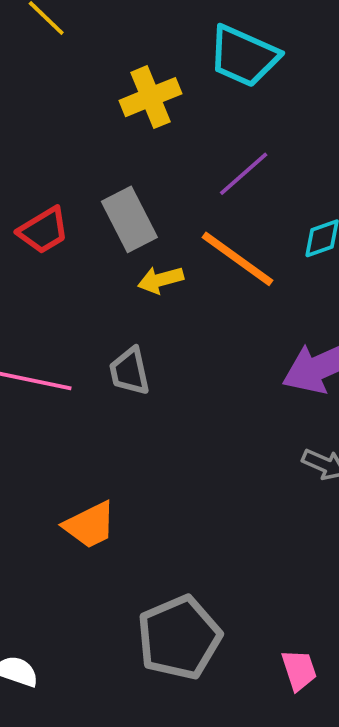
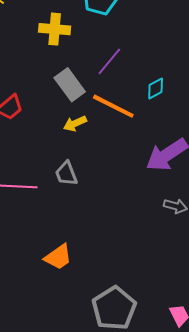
yellow cross: (151, 97) -> (55, 29), turned 36
gray rectangle: (129, 219) -> (70, 85), moved

